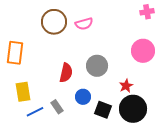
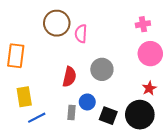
pink cross: (147, 12) -> (143, 24), moved
pink semicircle: (84, 24) -> (81, 34), moved, turned 108
red star: (126, 86) -> (149, 88), moved
gray rectangle: (57, 107) -> (71, 112), moved, turned 40

